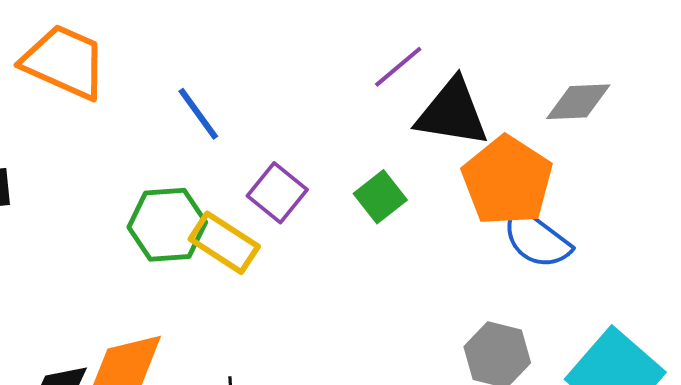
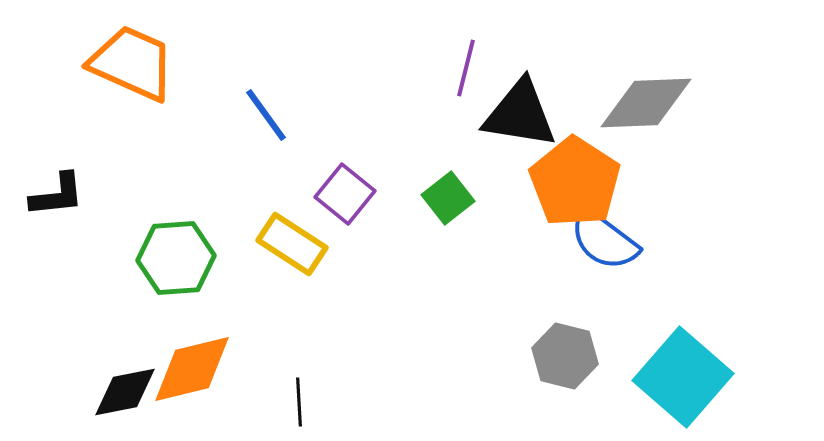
purple line: (398, 67) -> (466, 68), turned -36
gray diamond: (578, 102) -> (646, 103), size x1.4
green hexagon: (167, 225) -> (176, 258), moved

